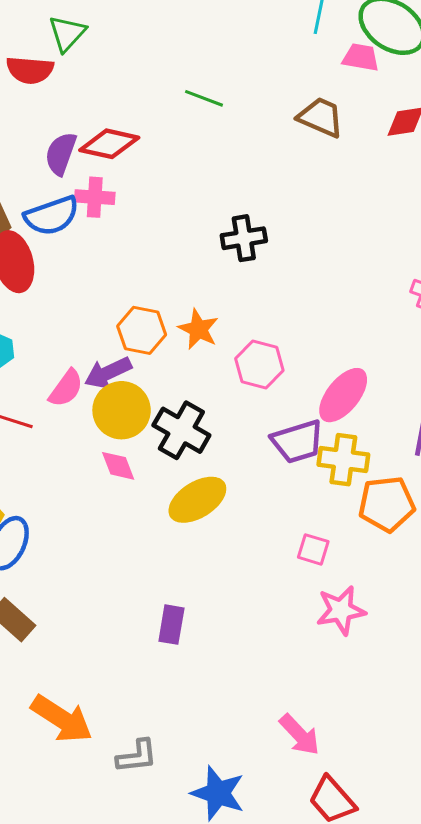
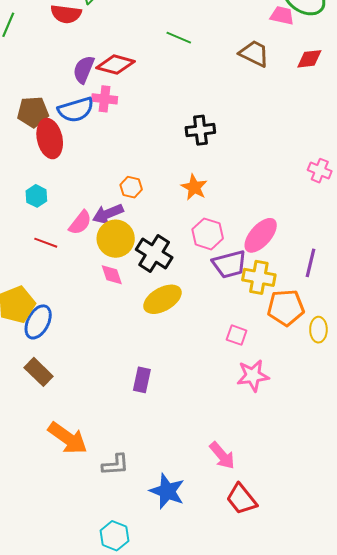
orange star: (198, 329) -> (194, 187), moved
orange hexagon: (142, 330) -> (131, 187), size x0.7
pink hexagon: (259, 365) -> (208, 234), moved

